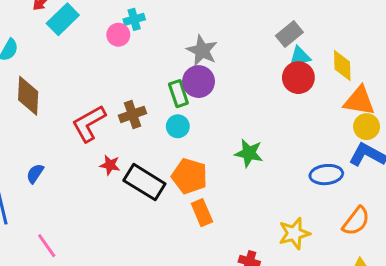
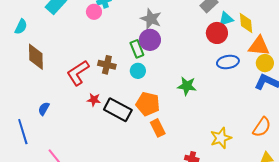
cyan triangle: (300, 57) -> (226, 19), moved
brown cross: (132, 114) -> (107, 65), turned 36
blue ellipse: (326, 175) -> (228, 62), moved

